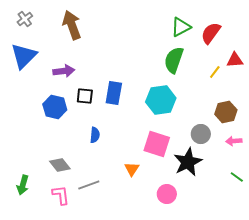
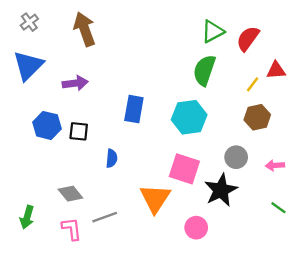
black square: (85, 96) -> (79, 131), moved
blue hexagon: (55, 107) -> (47, 125), moved
brown hexagon: (226, 112) -> (257, 117), moved
orange triangle: (132, 169) -> (155, 198), size x1.8

